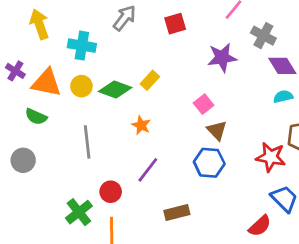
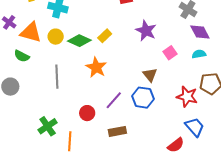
purple star: (222, 58) -> (146, 31), moved, turned 30
pink square: (204, 104) -> (170, 53), moved
orange star: (141, 125) -> (96, 67), size x1.5
purple line: (148, 170) -> (114, 100), moved
red circle: (111, 192) -> (87, 113), moved

